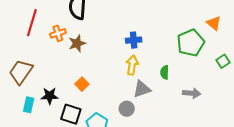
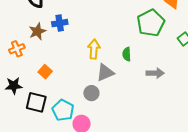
orange cross: (58, 33) -> (17, 49), moved
blue cross: (134, 40) -> (60, 23), moved

